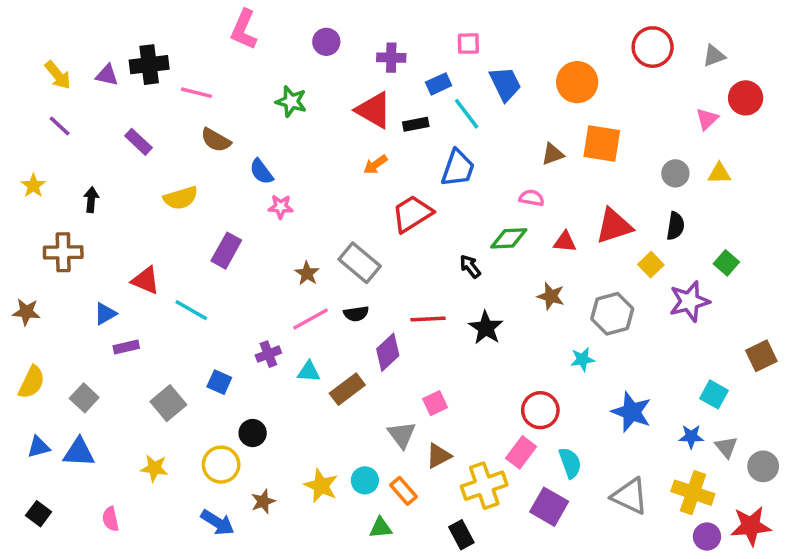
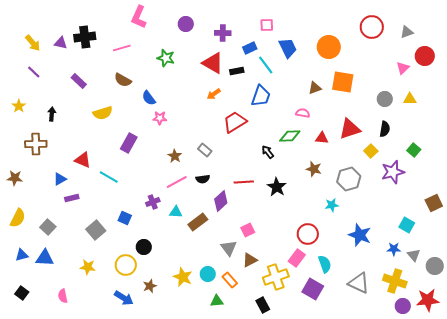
pink line: (196, 93) -> (122, 48), moved, turned -30
gray rectangle: (360, 263) -> (205, 150), size x0.6

